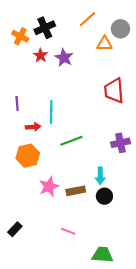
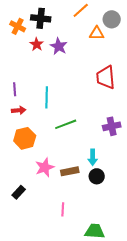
black cross: (45, 28) -> (41, 18), turned 30
red arrow: (33, 127) -> (19, 110), moved
black rectangle: (15, 229) -> (19, 192), moved
pink line: (68, 231) -> (63, 209), turned 72

